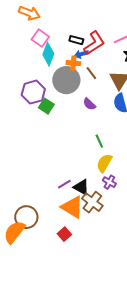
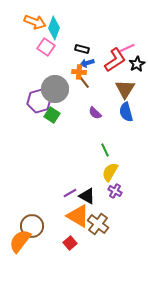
red L-shape: (94, 43) -> (115, 60), moved
cyan diamond: (48, 54) -> (54, 28), moved
brown line: (91, 73) -> (84, 82), moved
gray circle: (66, 80) -> (55, 89), moved
brown cross: (92, 202) -> (98, 224), moved

